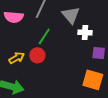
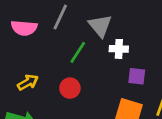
green line: (44, 36) -> (78, 52), moved
red circle: (37, 55) -> (70, 88), moved

